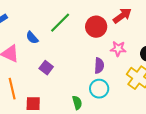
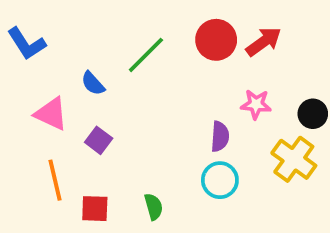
red circle: (96, 27) -> (216, 40), moved
purple square: (46, 68) -> (99, 140), moved
green semicircle: (77, 103) -> (154, 207), moved

